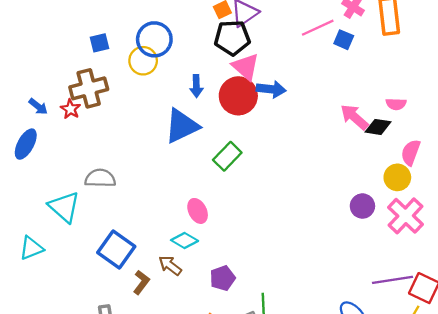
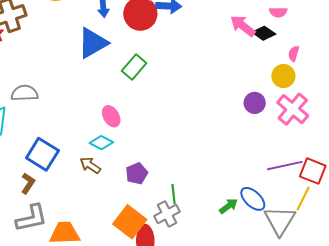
black diamond: (378, 127) -> (264, 33), turned 30
pink semicircle: (411, 152) -> (294, 54), size x0.7
brown L-shape: (141, 282) -> (28, 183), moved

